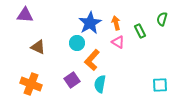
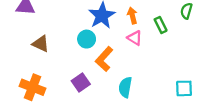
cyan semicircle: (100, 84) -> (125, 87), moved

